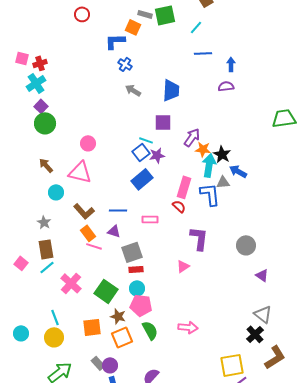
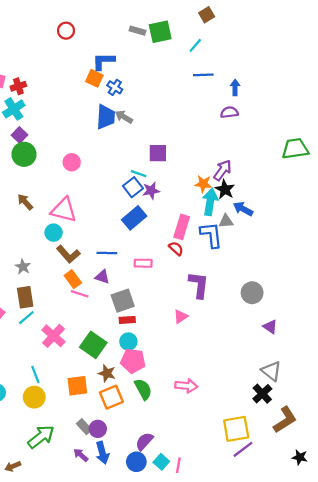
orange square: (133, 27) -> (94, 78), moved
blue trapezoid: (171, 90) -> (106, 117), moved
purple arrow: (192, 137) -> (223, 170), moved
pink circle: (88, 143) -> (72, 162), moved
cyan circle: (56, 192) -> (54, 233), moved

